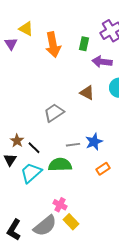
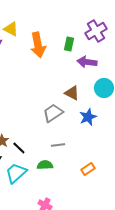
gray trapezoid: (54, 113) -> (53, 113), moved
blue star: (94, 142) -> (88, 117), moved
green semicircle: (60, 165) -> (45, 165), size x0.7

